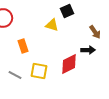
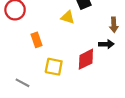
brown arrow: (95, 32) -> (114, 25), turned 32
gray line: (15, 75) -> (23, 83), moved

